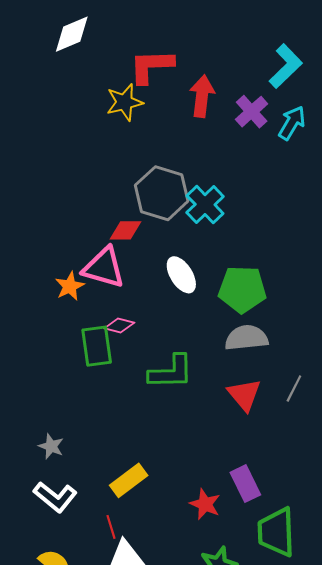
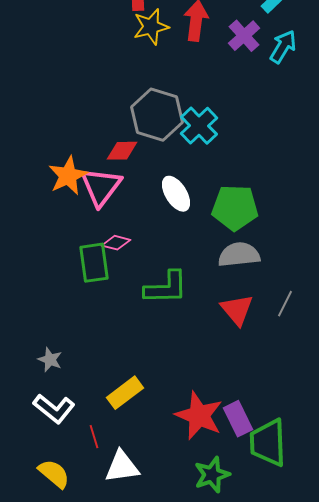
yellow star: (124, 102) -> (151, 27), moved
pink triangle: (104, 268) -> (101, 187), turned 51
orange star: (70, 286) -> (68, 176), moved, size x1.4
purple rectangle: (245, 484) -> (238, 419), moved
red star: (205, 504) -> (199, 416), size x1.6
red line: (111, 527) -> (94, 437), moved

